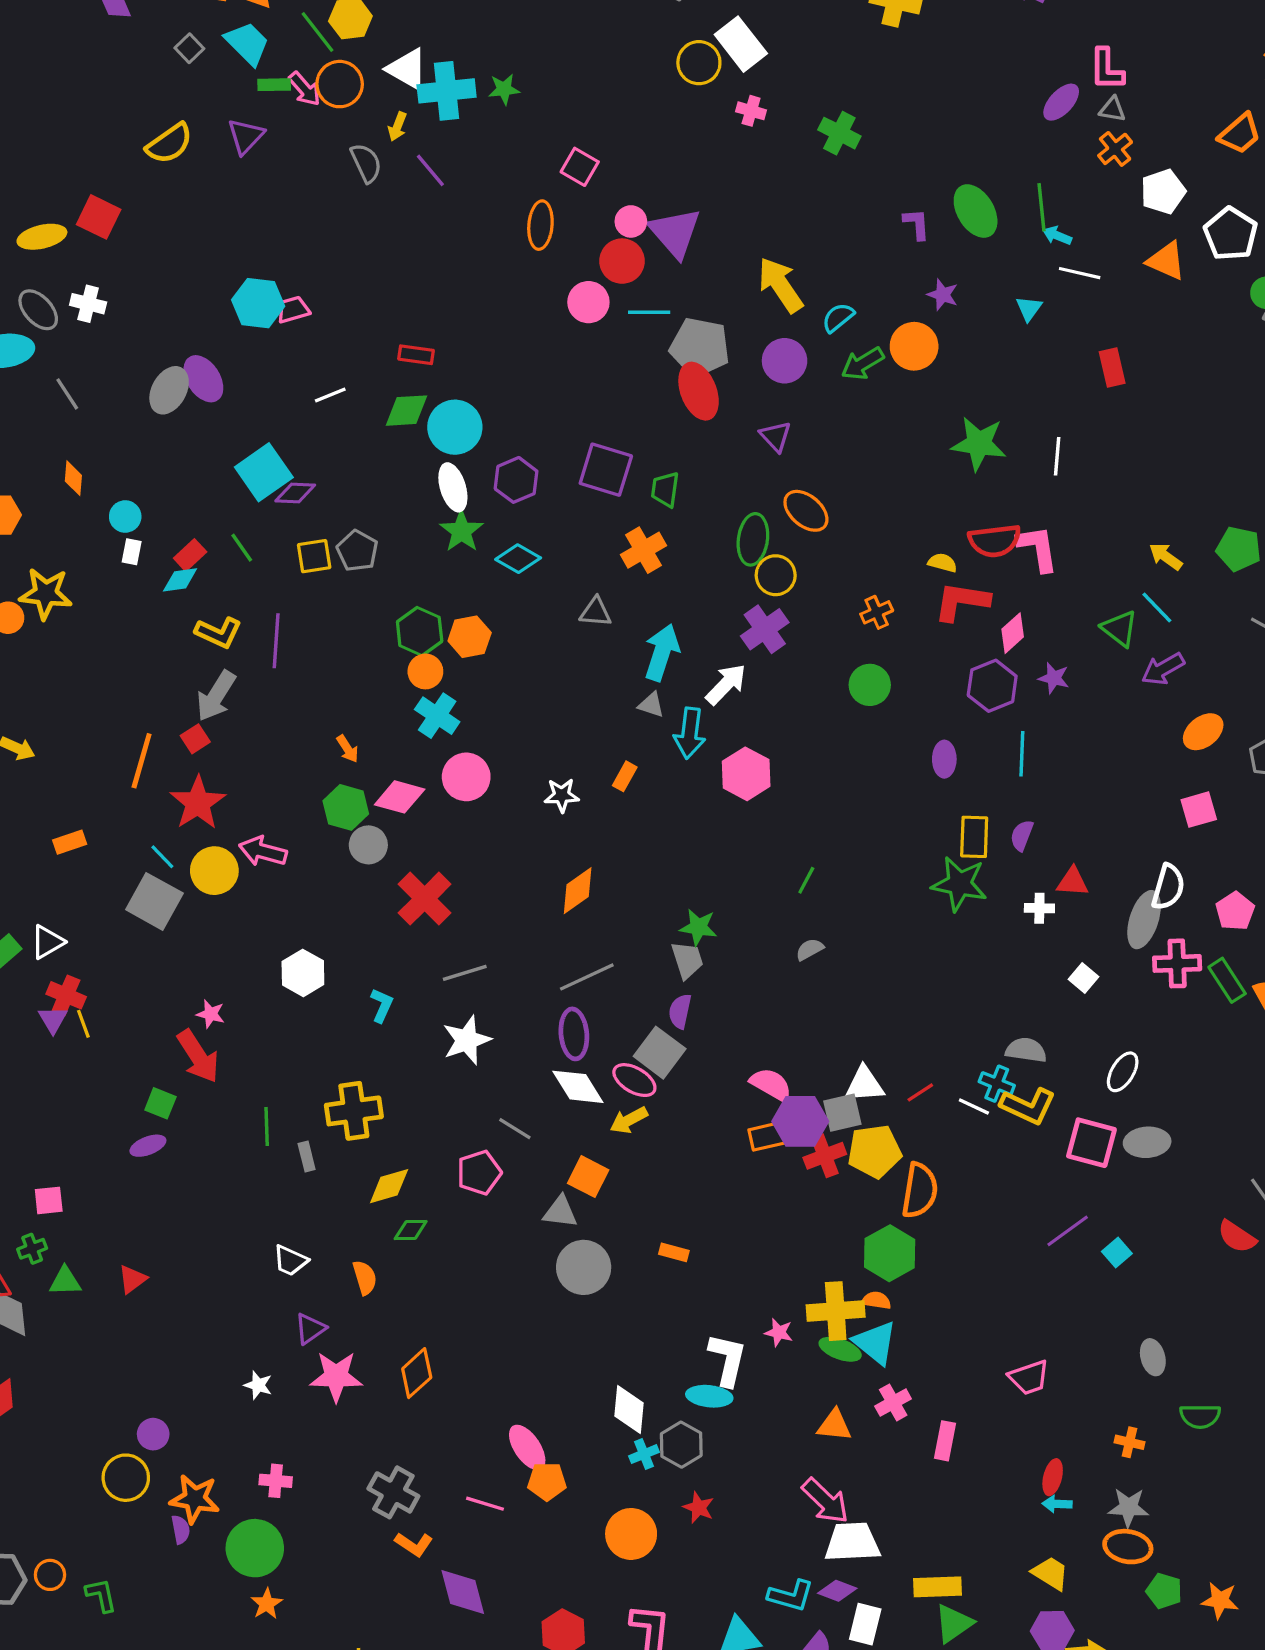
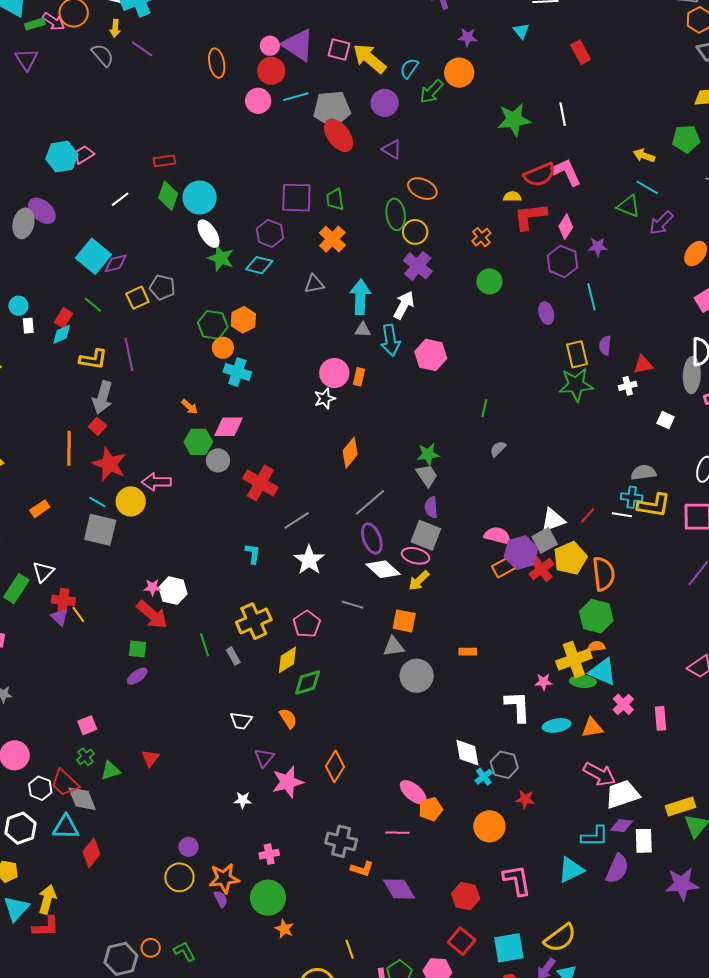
pink square: (580, 167) -> (339, 49), moved
green diamond: (407, 411) -> (168, 196), turned -52
purple hexagon: (516, 480) -> (270, 233), moved
pink circle: (466, 777) -> (334, 373), moved
white hexagon: (303, 973) -> (173, 591), moved
pink pentagon: (479, 1173) -> (307, 624), moved
green diamond: (411, 1230) -> (308, 682), size x1.4
cyan ellipse: (709, 1396) -> (557, 725), moved

